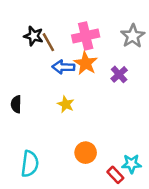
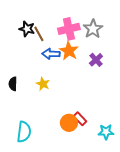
gray star: (133, 36) -> (93, 29), moved
yellow star: (66, 104) -> (43, 84), moved
red rectangle: (115, 175) -> (80, 119), moved

